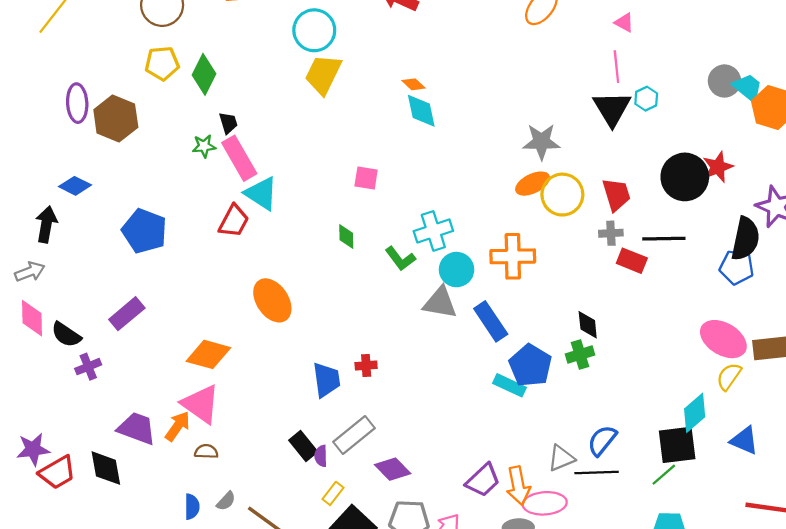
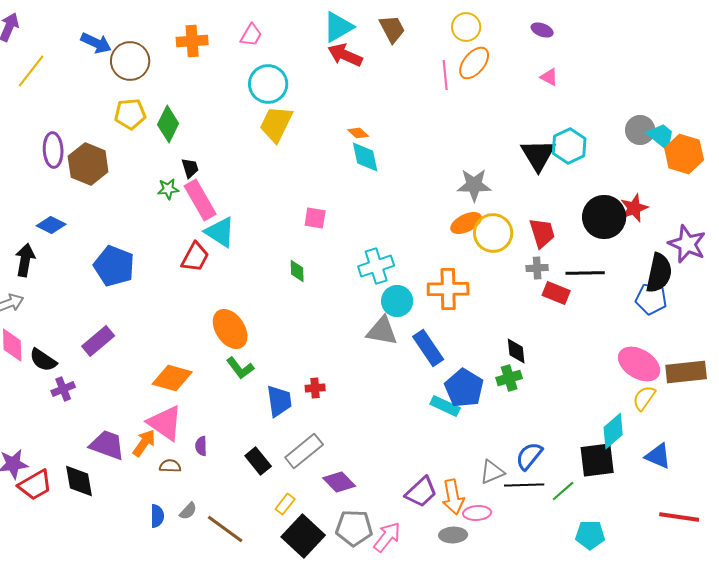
pink line: (616, 67) -> (445, 75), moved
cyan hexagon: (646, 99) -> (569, 146), size x1.6
green L-shape: (400, 259) -> (240, 368), moved
purple semicircle: (321, 456) -> (201, 446), moved
green line: (664, 475) -> (563, 491), moved
pink ellipse: (545, 503) -> (477, 513), size x0.7

